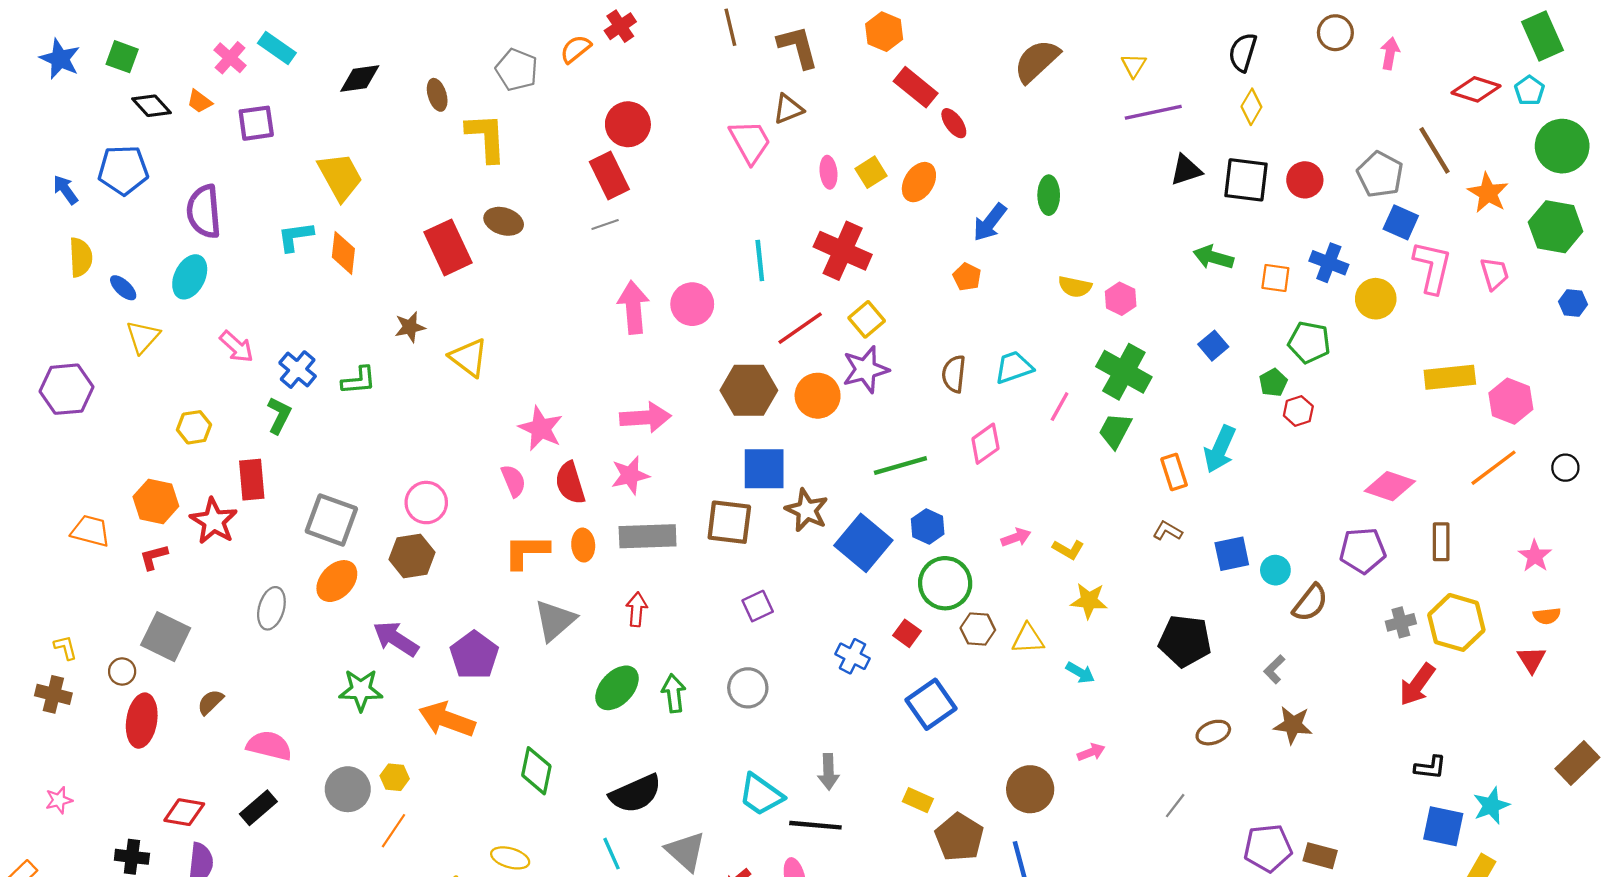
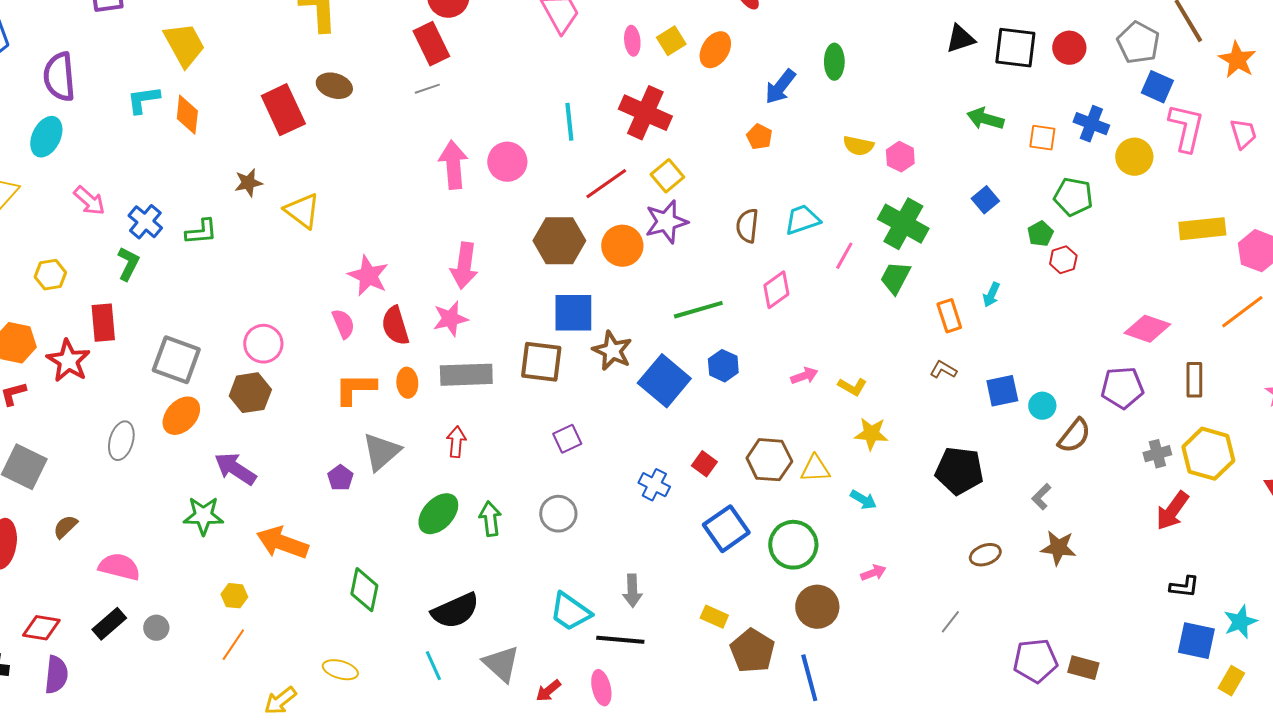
pink arrow: (645, 418) -> (464, 266), turned 102
cyan arrow: (1220, 449) -> (991, 295), size x0.6
green circle: (945, 583) -> (793, 545), moved
brown hexagon: (978, 629) -> (769, 460), size x1.4
purple pentagon: (474, 655) -> (340, 478), moved, size x0.6
gray circle: (348, 789) -> (156, 628), moved, size x0.6

